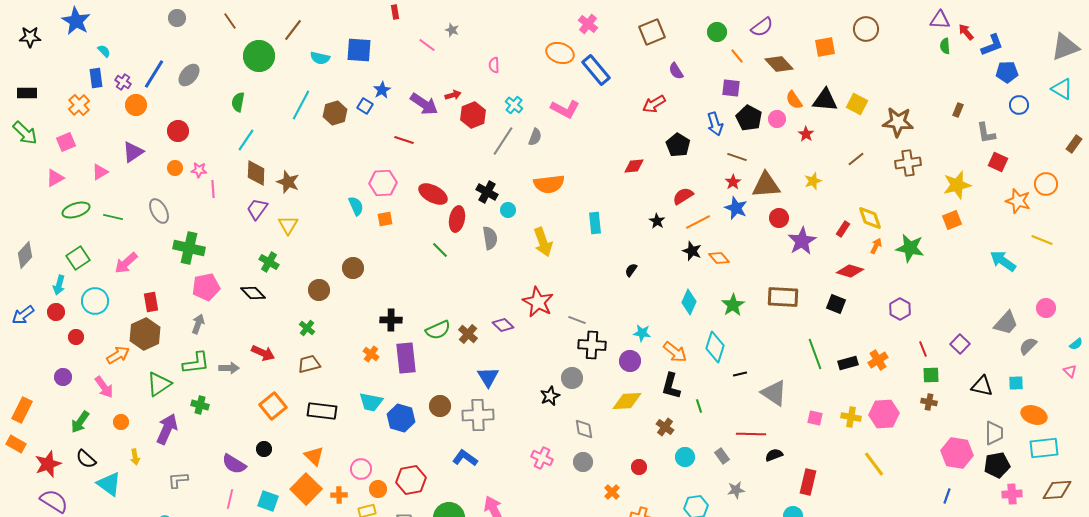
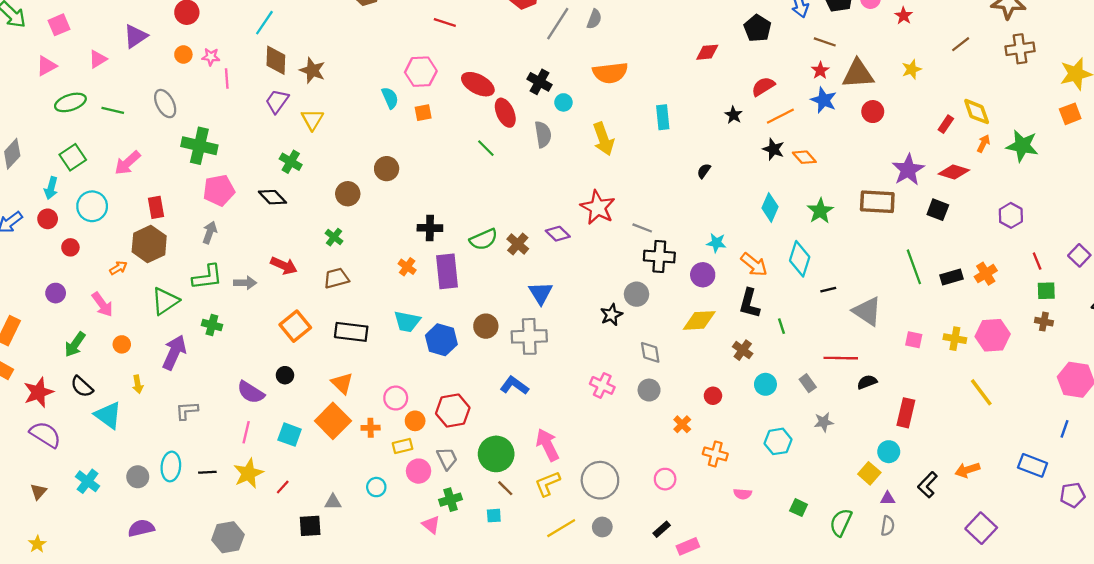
red ellipse: (457, 219) -> (505, 113), turned -35
purple star: (802, 241) -> (908, 170), moved
orange arrow: (118, 355) -> (118, 268), size x0.7

